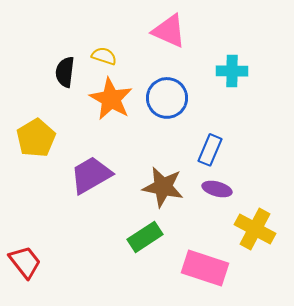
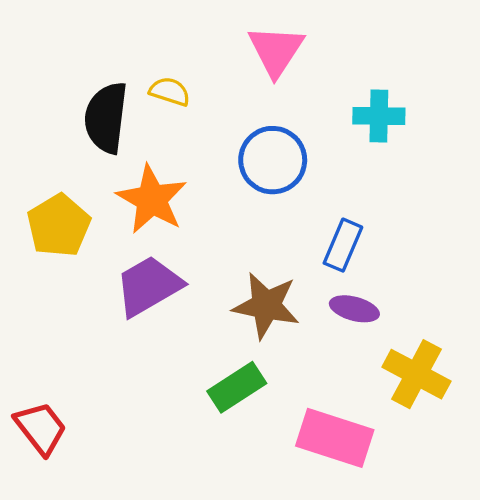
pink triangle: (169, 31) -> (276, 51), turned 39
black semicircle: (65, 72) -> (106, 118), size x1.4
orange star: (111, 99) -> (152, 199), moved

